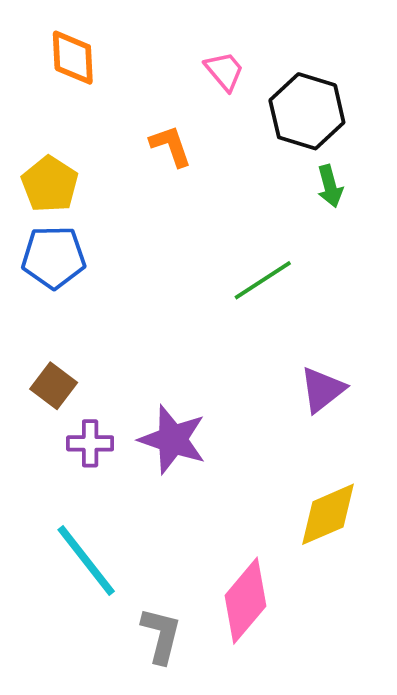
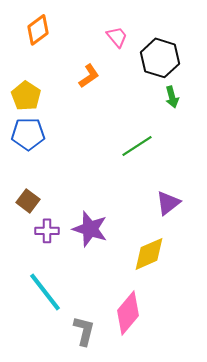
orange diamond: (73, 58) -> (38, 30), turned 56
orange L-shape: (171, 146) -> (89, 76), turned 75
yellow diamond: (328, 514) -> (149, 254), moved

